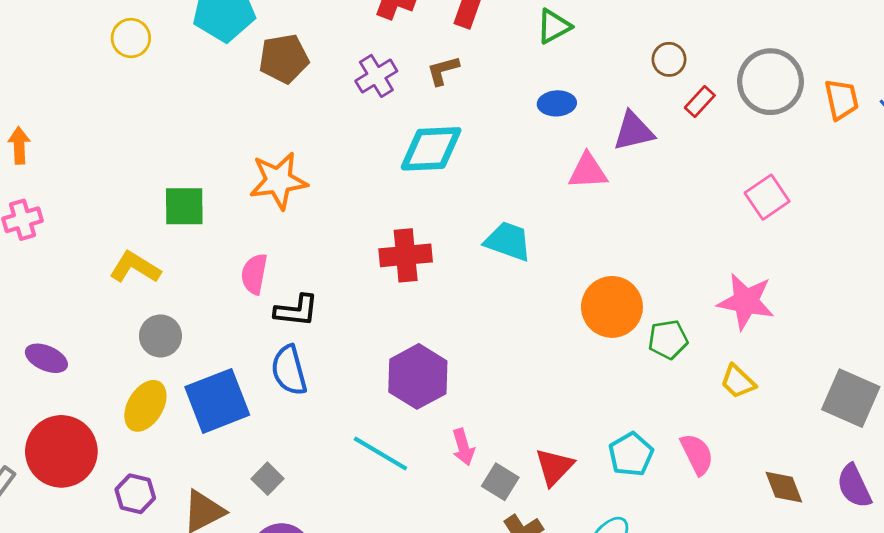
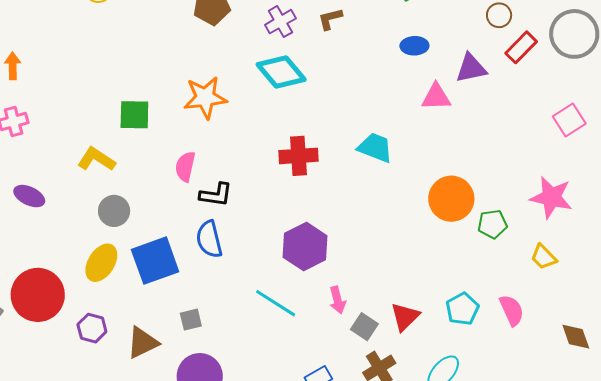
red rectangle: (700, 102) -> (521, 47), size x1.4
cyan diamond: (431, 149) -> (281, 72), moved, turned 51
purple ellipse: (46, 358) -> (29, 196), moved
gray square: (267, 479) -> (191, 320), turned 30

